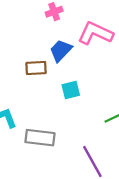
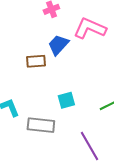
cyan square: (71, 90) -> (66, 100), moved

